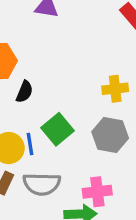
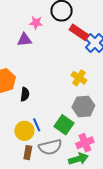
yellow cross: (115, 89) -> (79, 78), turned -35
green square: (57, 129) -> (64, 125), moved

